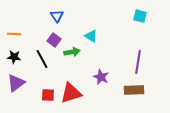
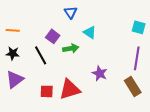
blue triangle: (57, 16) -> (71, 12), moved
cyan square: (140, 16) -> (139, 27), moved
brown rectangle: (134, 90) -> (133, 86), turned 60

